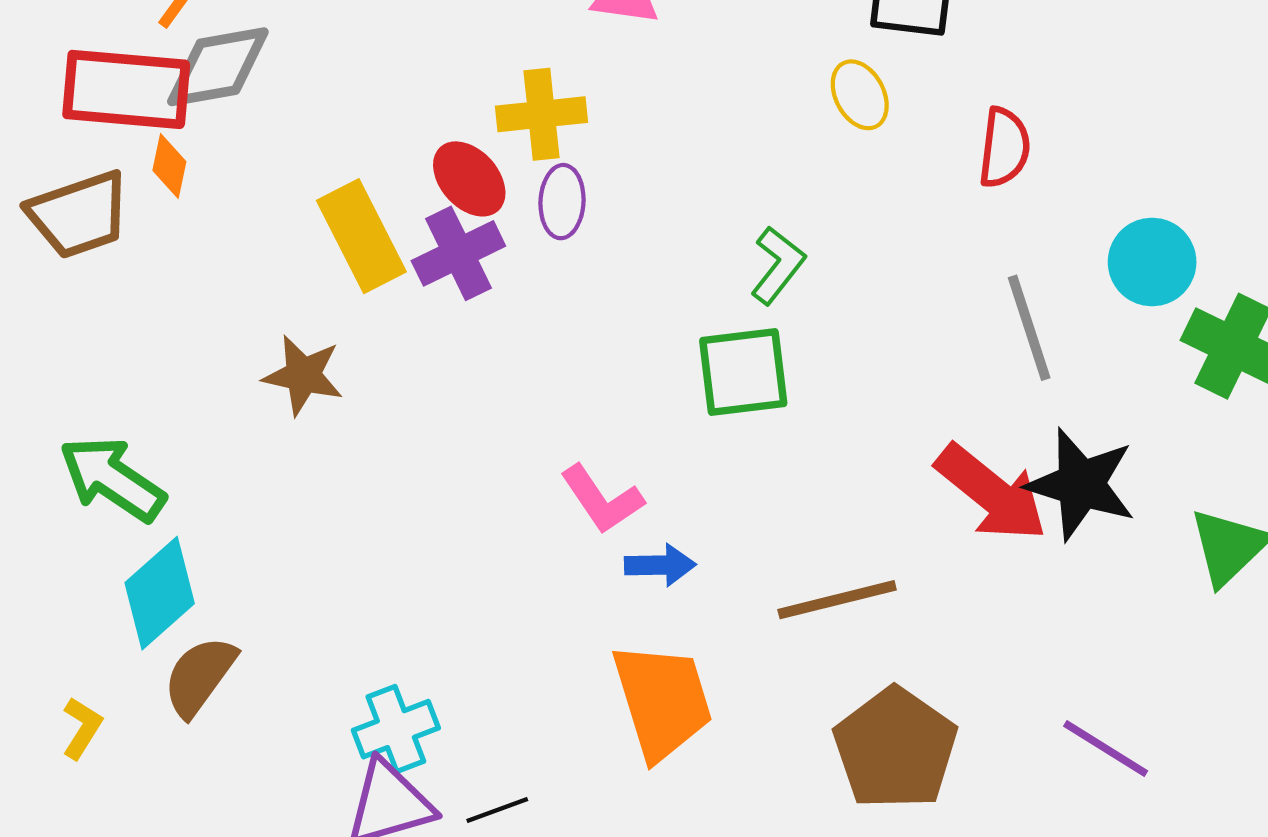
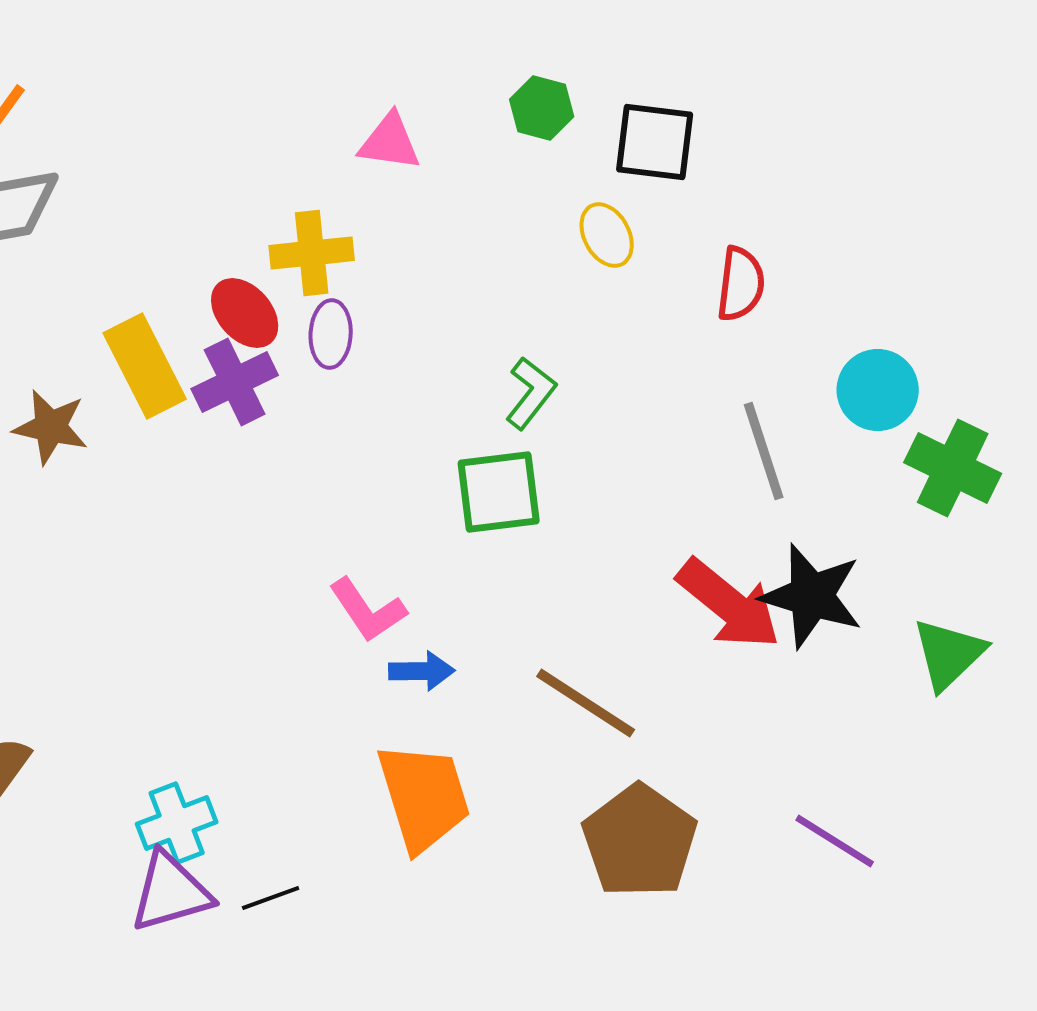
brown star: (303, 375) -> (51, 427), moved
brown line: (837, 600) -> (586, 703), turned 47

